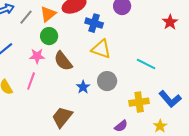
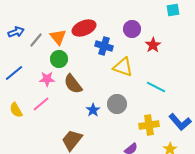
orange triangle: (48, 14) -> (58, 37), turned -30
red star: (170, 22) -> (153, 45), moved
yellow triangle: (101, 49) -> (123, 67), moved
pink line: (31, 81) -> (41, 104), turned 30

